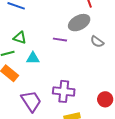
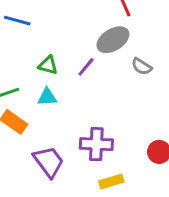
green triangle: (20, 38) -> (48, 65), moved
purple line: (60, 40) -> (86, 67), turned -56

